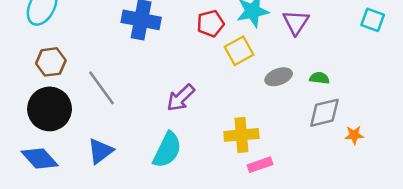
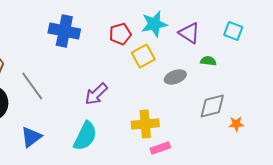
cyan square: (373, 20) -> (233, 31), moved
purple triangle: (296, 22) -> (189, 33), turned -30
green semicircle: (319, 78) -> (208, 61), moved

